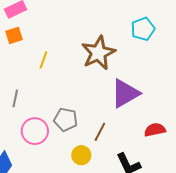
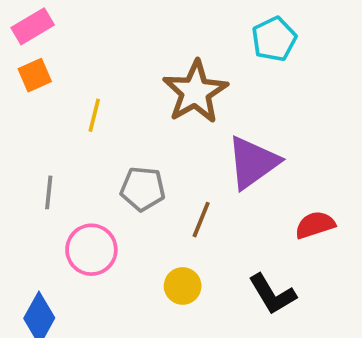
gray pentagon: (66, 119) -> (143, 189), moved
brown line: (100, 132) -> (201, 220), moved

